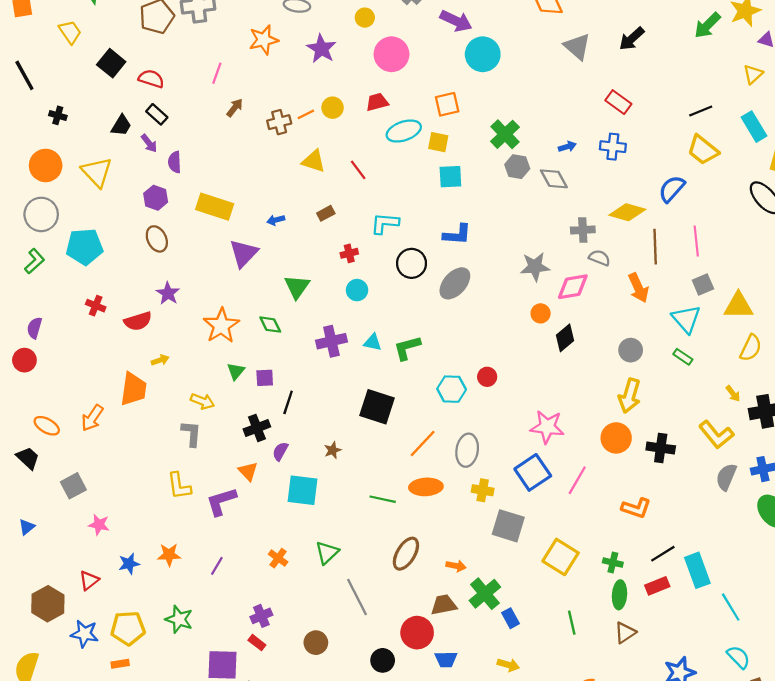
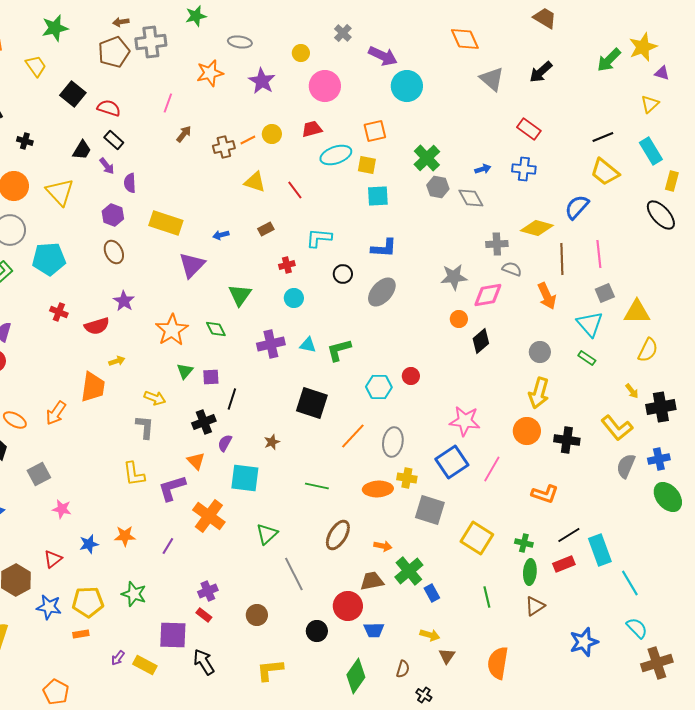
black circle: (412, 263) -> (343, 274), size x0.7
orange ellipse: (426, 487) -> (378, 489), moved
orange cross: (278, 558) -> (209, 516), moved, size x1.8

